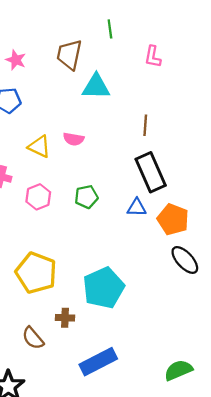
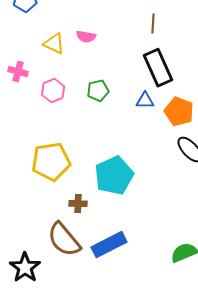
yellow pentagon: (36, 273) -> (51, 162), turned -30
brown semicircle: (33, 338) -> (64, 240), moved, size x1.6

